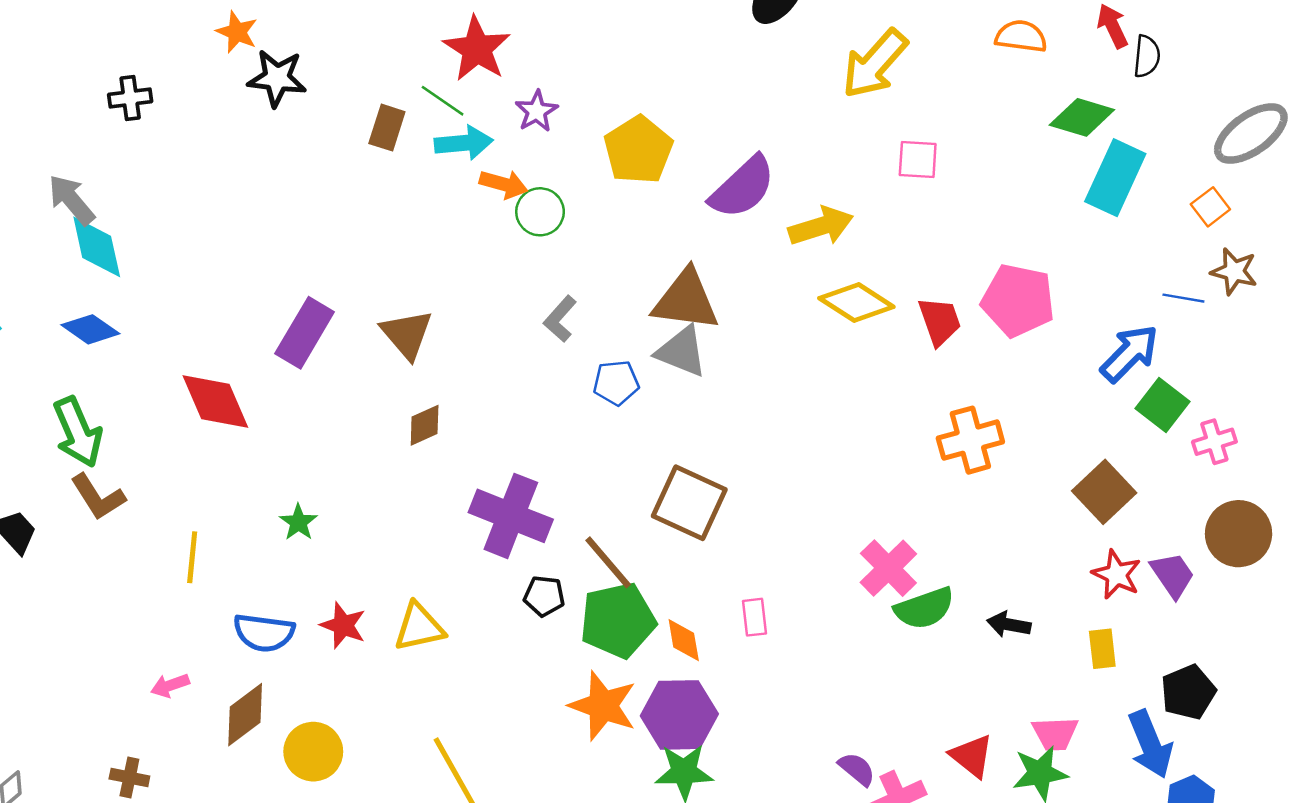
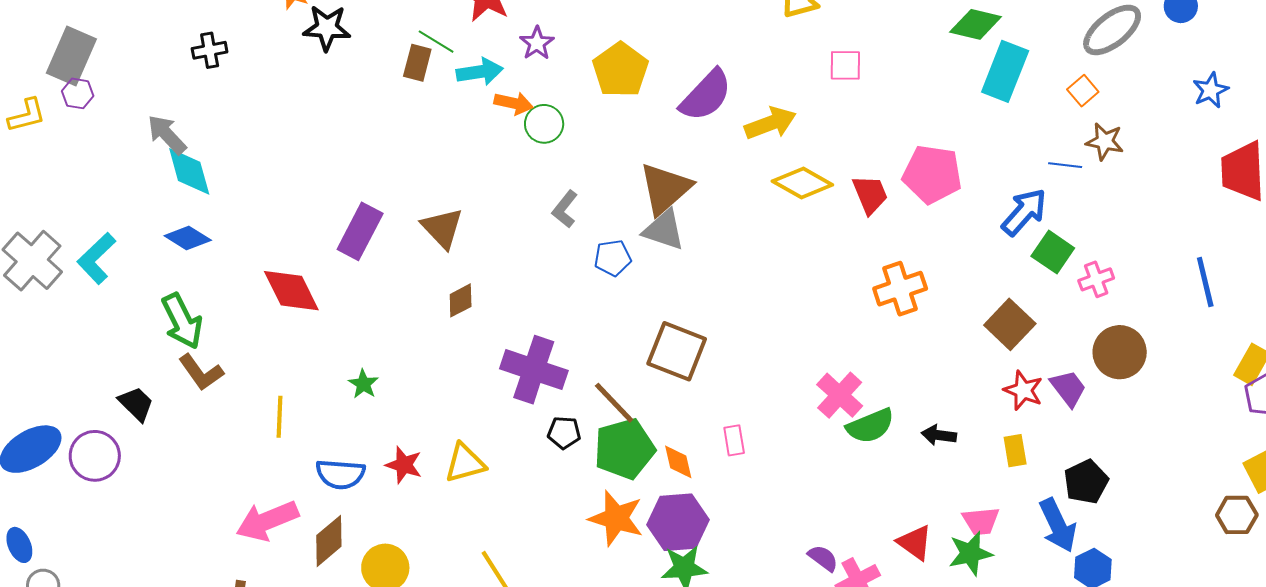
green line: (443, 101) -> (436, 42), moved
brown triangle: (686, 300) -> (665, 189), turned -46
pink arrow: (170, 685) -> (267, 521), size x2.0

